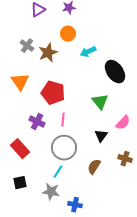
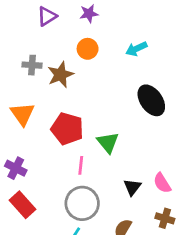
gray cross: (27, 46) -> (32, 65), turned -32
cyan arrow: (88, 52) -> (136, 49), moved
green triangle: (100, 102) -> (108, 142), moved
purple cross: (37, 122) -> (16, 168), moved
pink semicircle: (123, 123) -> (162, 183), moved, turned 105

